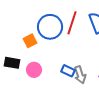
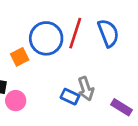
pink circle: (34, 70) -> (16, 101), moved
gray arrow: (80, 75) -> (86, 89), moved

